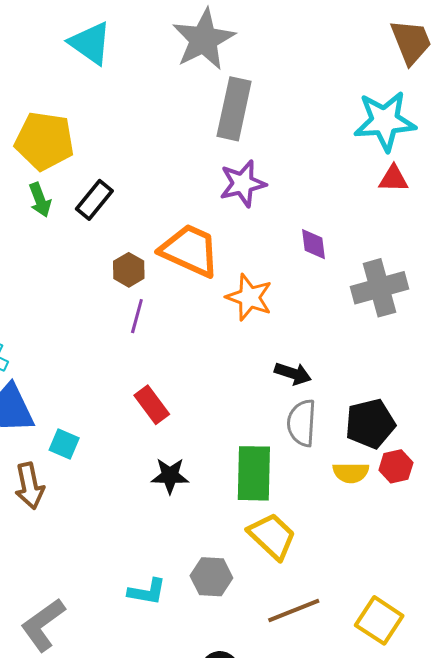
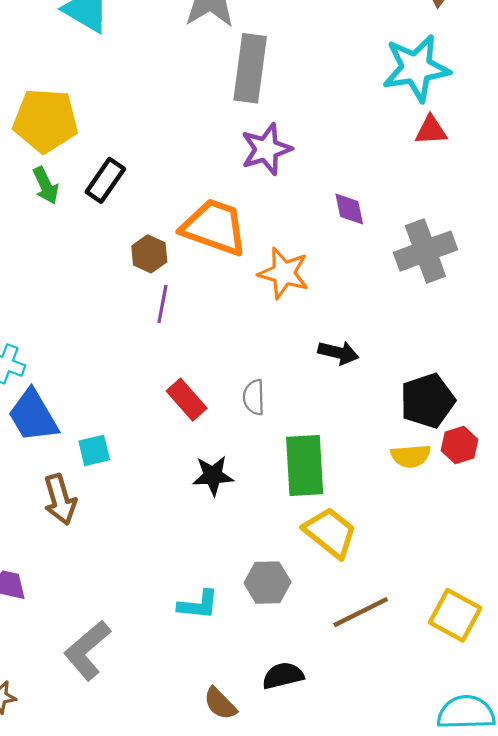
gray semicircle: (302, 423) -> (254, 397), moved, size x0.7
cyan square: (64, 444) -> (94, 450), turned -32

